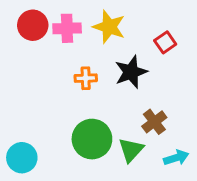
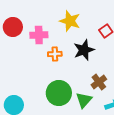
red circle: (33, 25) -> (13, 27), moved
pink cross: (67, 28) -> (39, 35), moved

